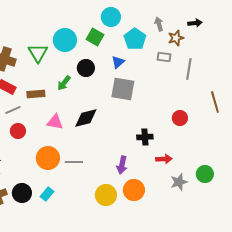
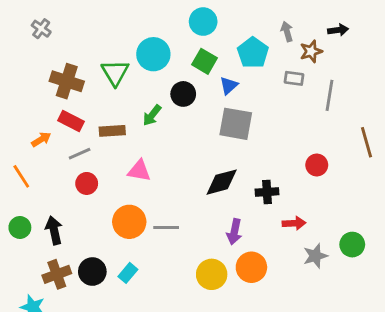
cyan circle: (111, 17) -> (203, 22), moved
green square: (95, 37) -> (205, 61), moved
black diamond: (86, 118) -> (222, 182), moved

